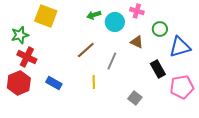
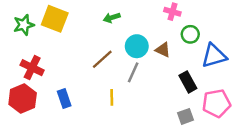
pink cross: (137, 11) -> (172, 12), moved
cyan circle: (115, 22) -> (137, 46), moved
green star: (20, 35) -> (24, 25), moved
blue rectangle: (54, 83) -> (64, 99), turned 42
gray square: (135, 98) -> (186, 116), moved, turned 32

